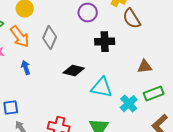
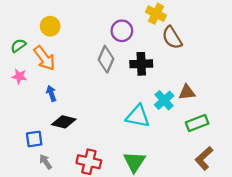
gray diamond: (50, 38) -> (106, 59), moved
black diamond: (74, 71) -> (64, 122), moved
cyan cross: (129, 104) -> (164, 100), moved

